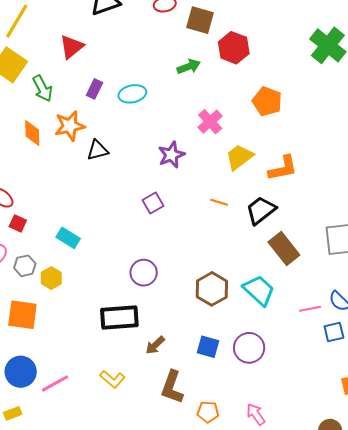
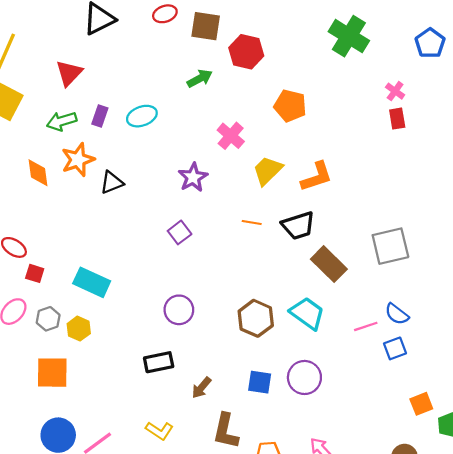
green arrow: (42, 88) -> (62, 121), moved, turned 108
black trapezoid: (261, 210) -> (298, 226), turned -152
cyan rectangle: (68, 238) -> (92, 282), size x1.4
black rectangle: (119, 317) -> (159, 362), size x0.7

